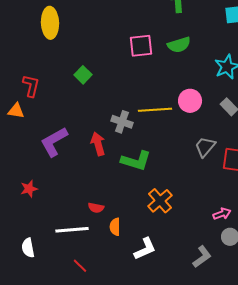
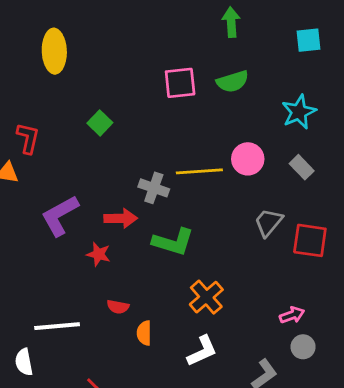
red arrow: (98, 144) -> (121, 218), turned 105
red star: (29, 189) -> (99, 254), moved, turned 30
white line: (72, 230) -> (57, 326), moved
white L-shape: (145, 249) -> (202, 351), moved

